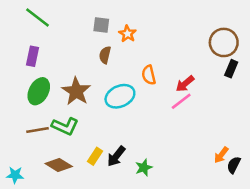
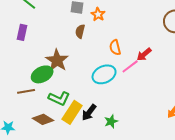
green ellipse: (39, 91) -> (42, 74), moved, turned 35
cyan ellipse: (120, 96) -> (104, 74), moved
pink line: (181, 101) -> (130, 66), moved
green L-shape: (65, 126) -> (59, 98), moved
yellow rectangle: (95, 156) -> (72, 112), size x1.6

